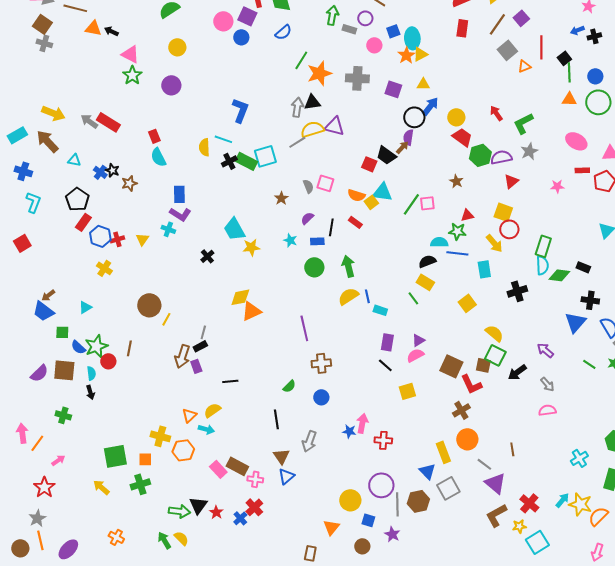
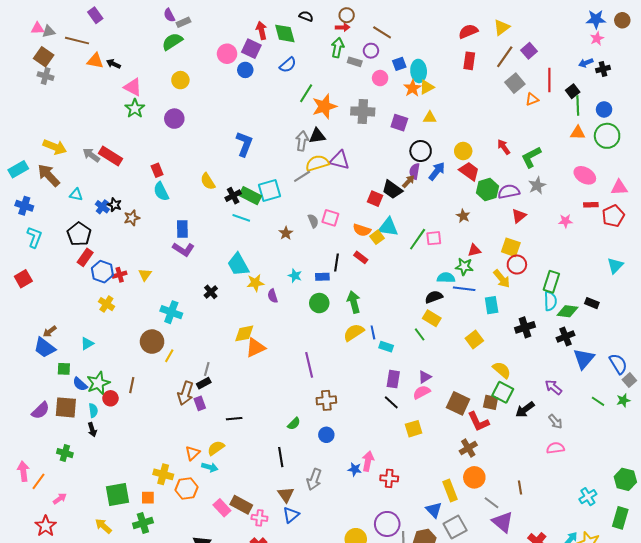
blue arrow: (430, 106) -> (437, 171), moved
cyan line: (223, 139) -> (241, 218), moved
yellow semicircle: (204, 147) -> (208, 181), turned -30
purple semicircle: (307, 218) -> (273, 296), moved, turned -64
cyan cross: (168, 229) -> (171, 312), moved, size x1.5
black cross: (590, 300) -> (566, 336), moved, turned -30

